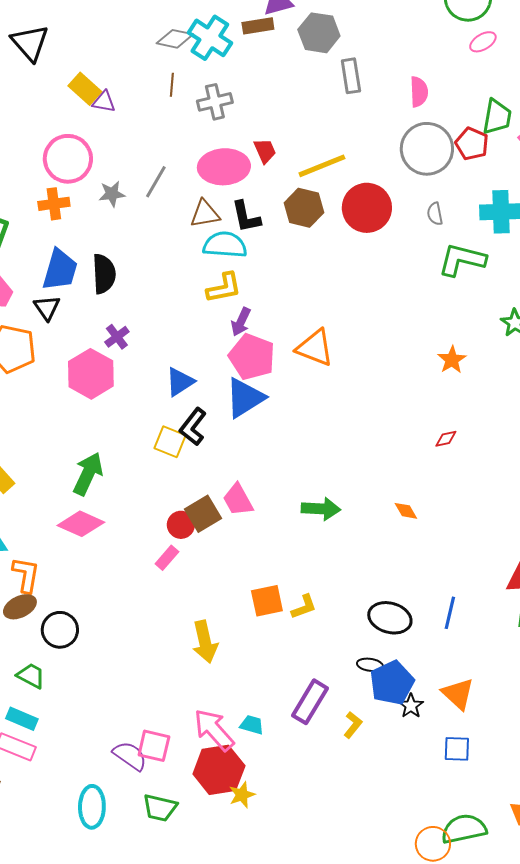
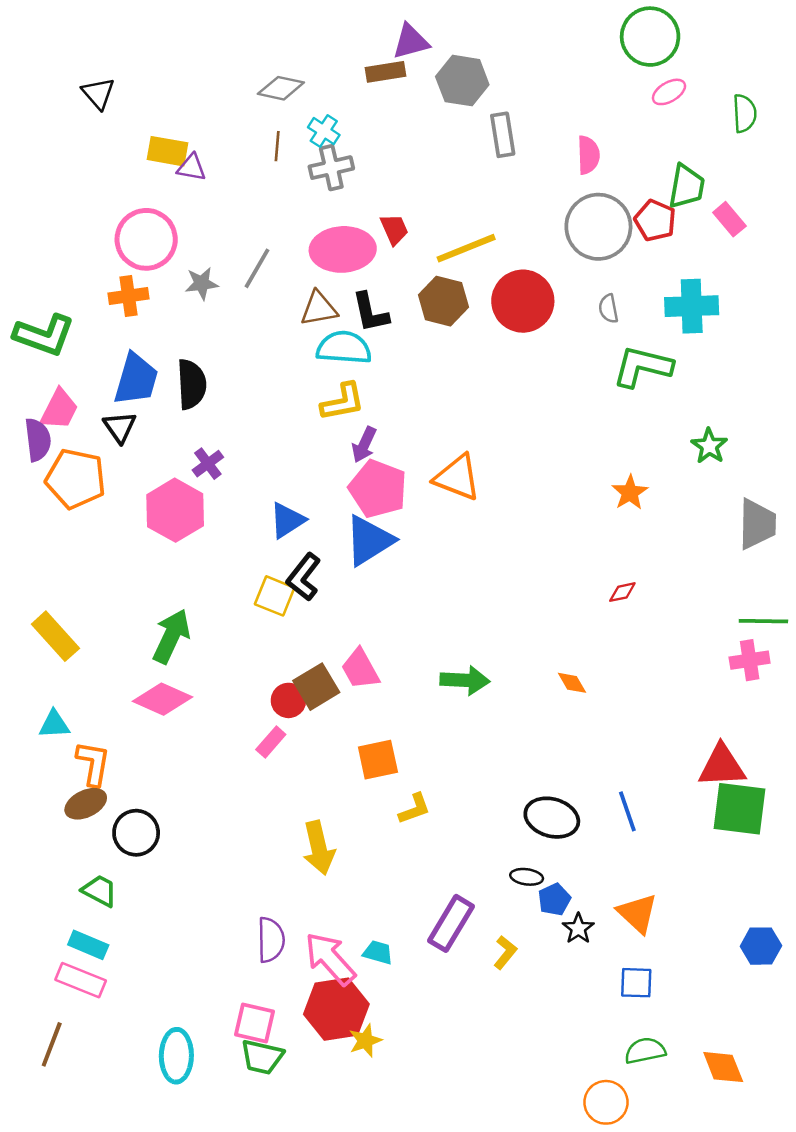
cyan cross: (210, 38) -> (324, 131), moved, size x0.6
black triangle: (30, 43) -> (98, 93), size x0.7
yellow rectangle: (85, 89) -> (168, 151), turned -32
orange square: (267, 601) -> (378, 760), moved
yellow L-shape: (304, 607) -> (414, 809), moved
blue line: (450, 613) -> (627, 811), turned -32
blue pentagon: (392, 683) -> (554, 899), size x0.6
pink square: (154, 746) -> (254, 1023), moved
purple semicircle: (130, 756) -> (271, 940), moved, turned 54
green semicircle: (464, 829) -> (645, 1051), moved, size x0.7

